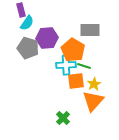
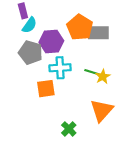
orange pentagon: (73, 50) -> (80, 27), moved
cyan cross: (66, 65) -> (60, 68), moved
orange square: (76, 81) -> (46, 89), moved
yellow star: (94, 84) -> (103, 76), moved

